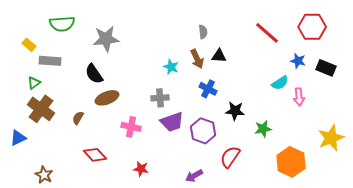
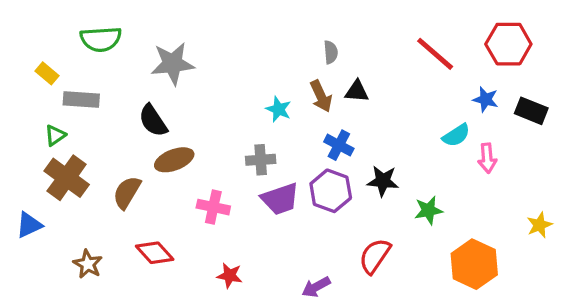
brown semicircle: (78, 118) -> (127, 192), size x1.5
purple hexagon: (203, 131) -> (331, 191), moved
yellow star: (331, 138) -> (539, 225), size x0.6
brown star: (44, 175) -> (88, 264), moved

